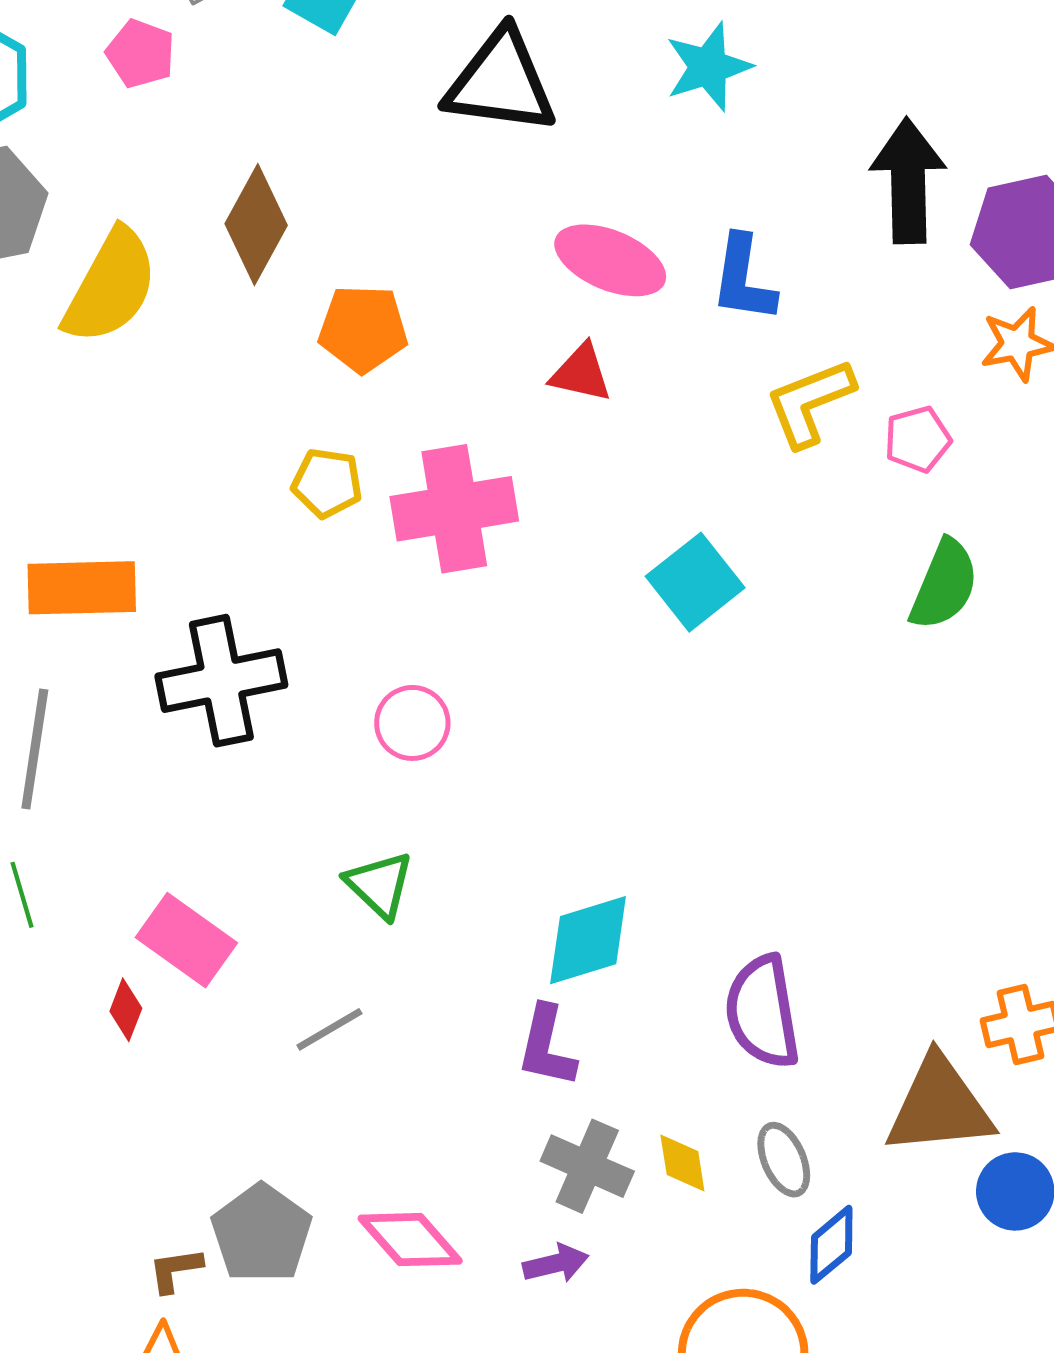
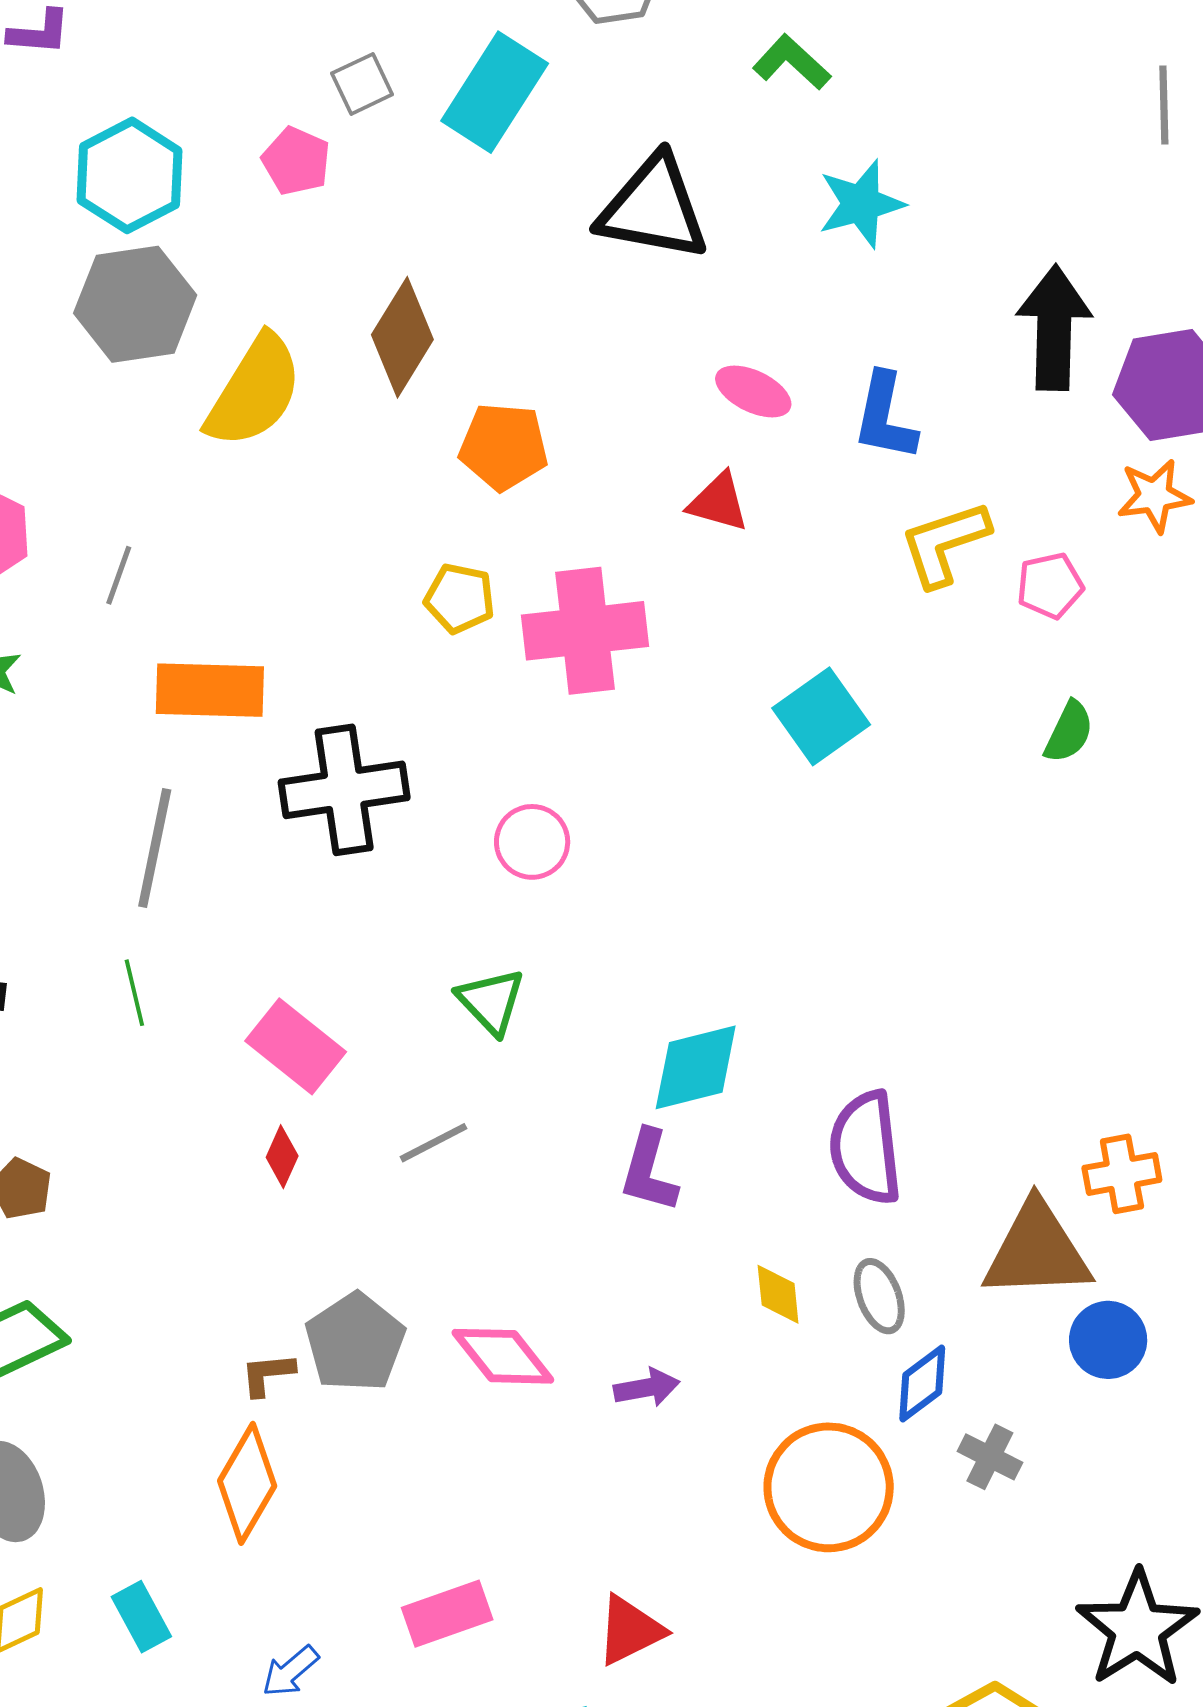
pink ellipse: (610, 260) -> (753, 391), size x0.7
green semicircle: (944, 585) -> (1069, 732), size x0.7
red diamond: (126, 1010) -> (282, 1157), moved
gray cross: (587, 1166) -> (990, 1457), moved, size x0.7

